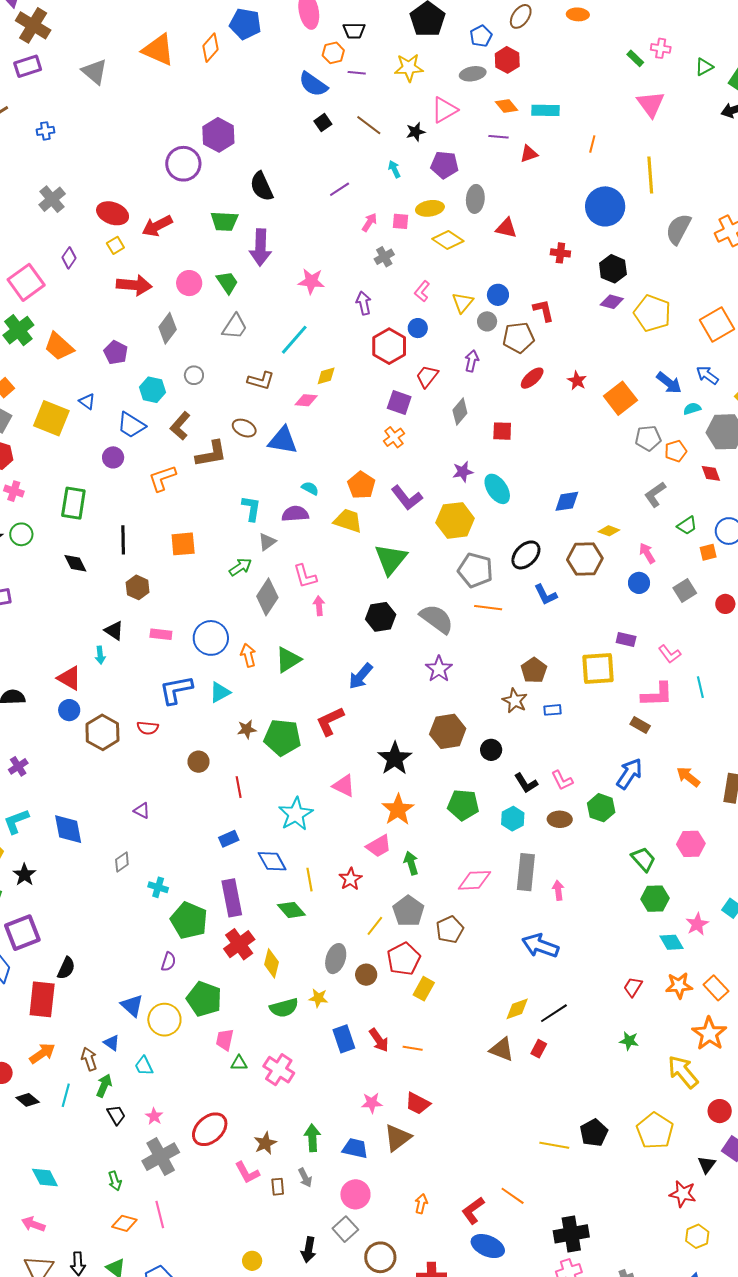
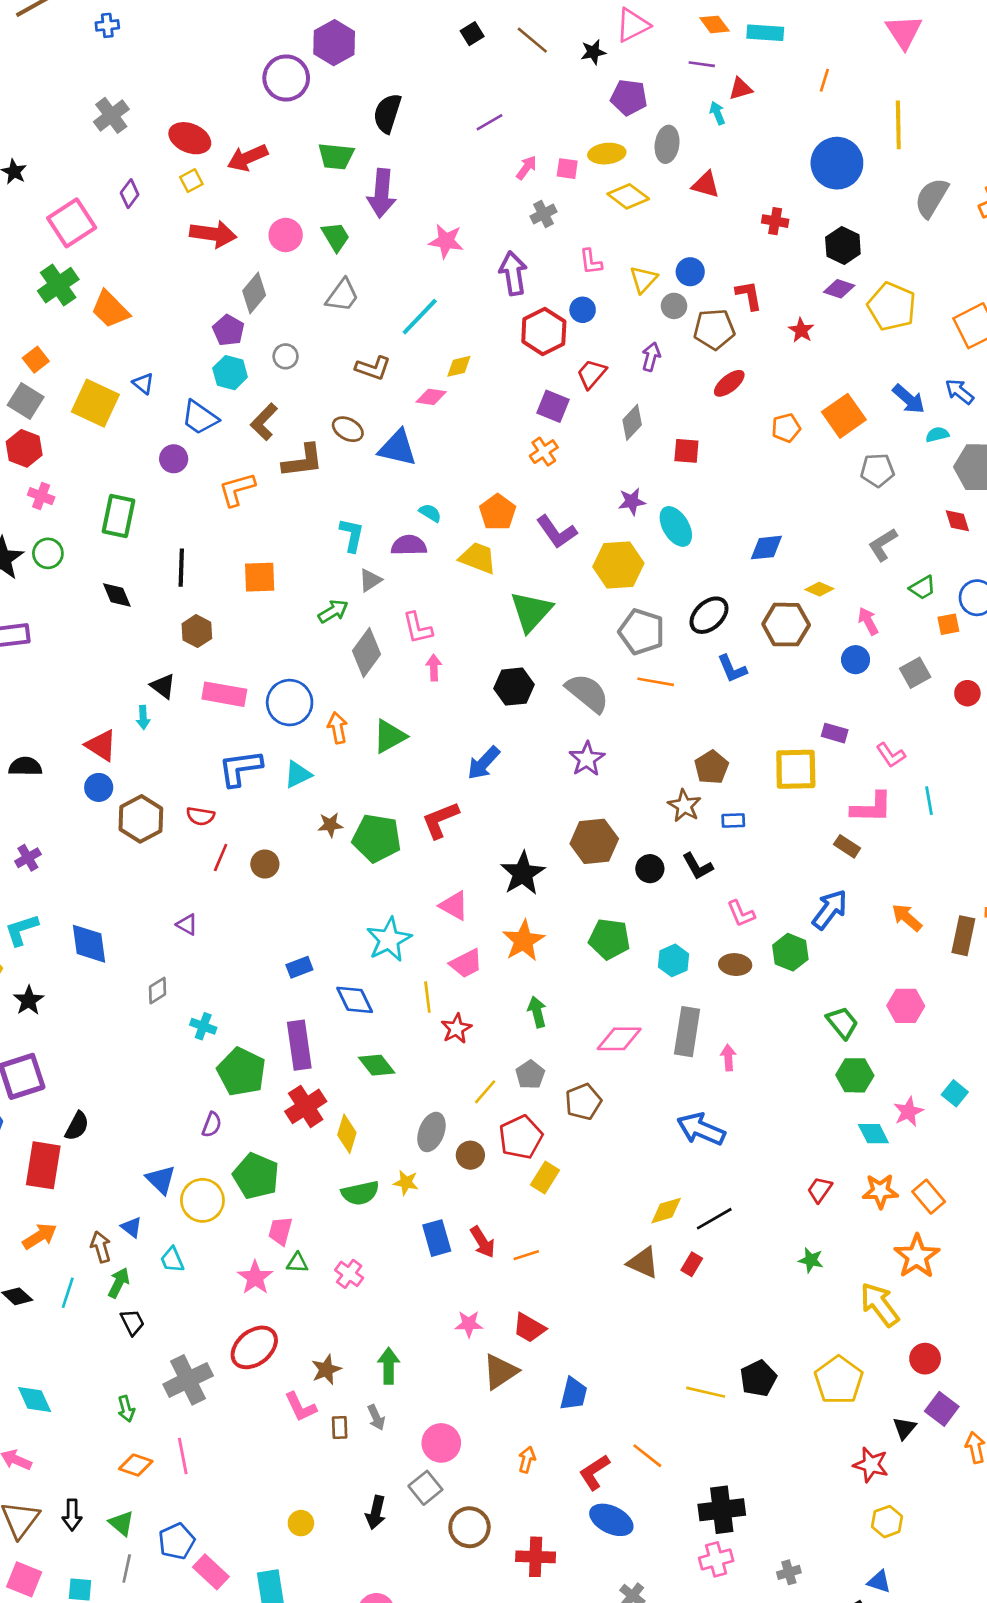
cyan arrow: (394, 169) -> (717, 113), moved
black semicircle: (262, 186) -> (387, 113), turned 40
pink L-shape: (422, 291) -> (591, 262), turned -50
purple arrow: (364, 303) -> (513, 273), size x1.4
purple pentagon: (116, 352) -> (228, 330), moved
red star: (577, 381) -> (801, 330), moved
orange pentagon: (676, 451) -> (786, 428), moved
pink rectangle: (161, 634) -> (224, 694), size x1.5
black L-shape: (526, 783) -> (698, 866), moved
red line: (239, 787) -> (221, 857), moved, turned 30
pink trapezoid: (379, 846) -> (466, 963), moved
yellow line: (309, 880) -> (427, 997), moved
gray pentagon: (408, 911) -> (530, 1075), size x0.7
orange line: (413, 1048) -> (526, 1255), turned -30
pink cross: (279, 1070) -> (349, 1274), size x0.7
pink star: (154, 1116) -> (255, 1278), moved, size x1.5
blue trapezoid: (355, 1148) -> (574, 1394), moved, turned 88

